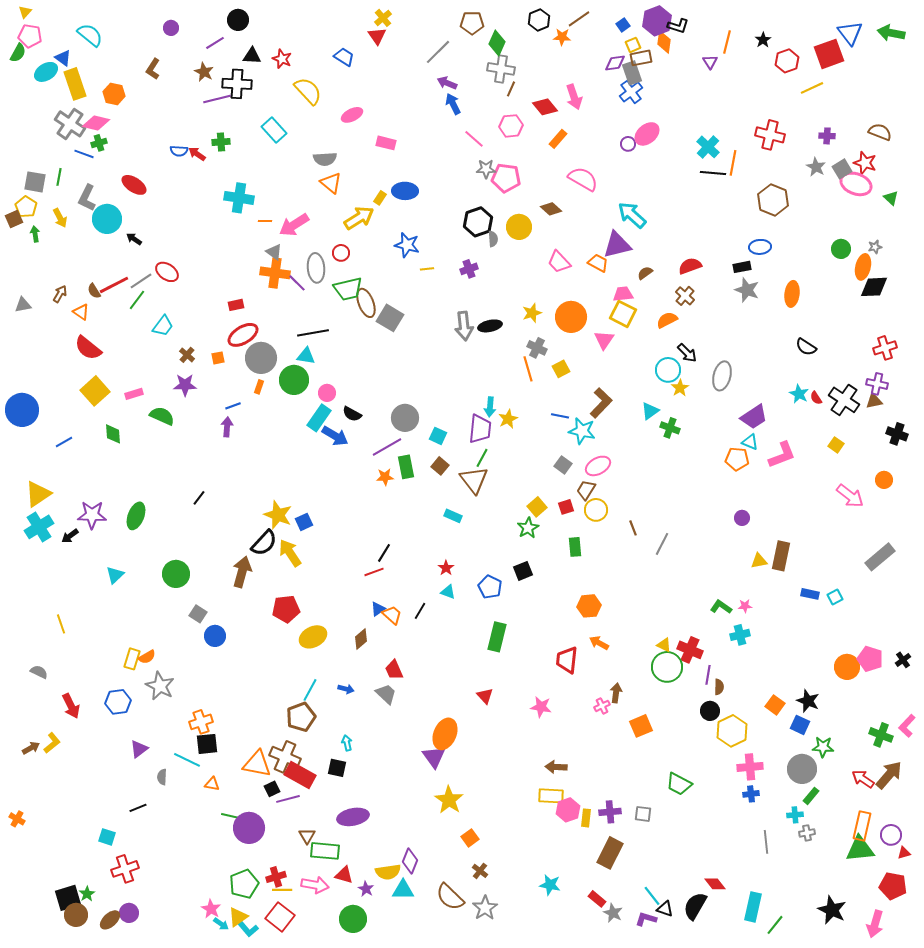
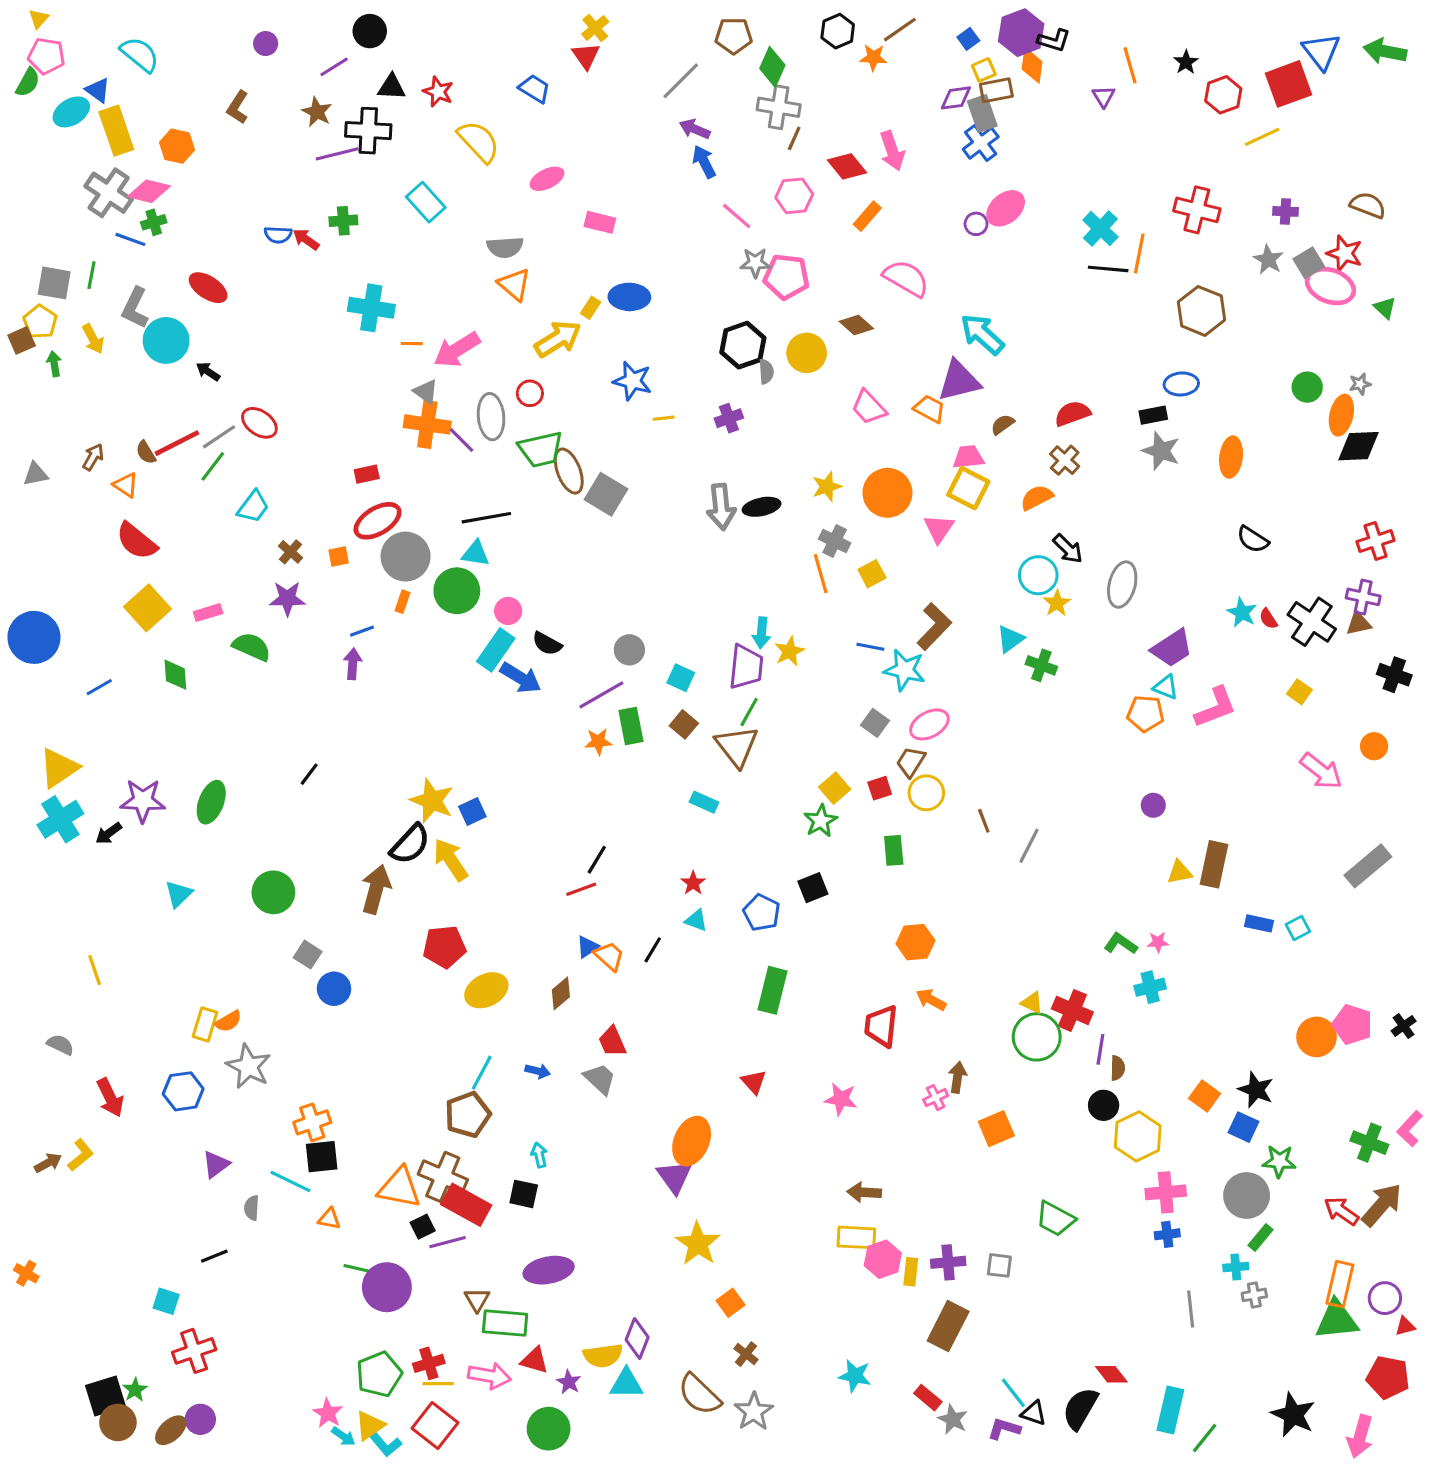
orange line: (727, 42) -> (1130, 65), turned -30
gray circle: (405, 418) -> (629, 650), size x0.7

